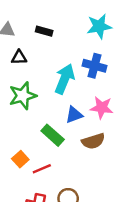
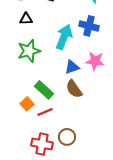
green rectangle: (53, 135) -> (44, 90), moved
brown semicircle: (93, 141) -> (74, 89), moved, turned 72

